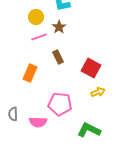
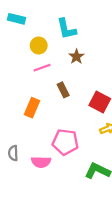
brown star: (59, 27) -> (76, 57), moved

